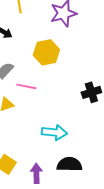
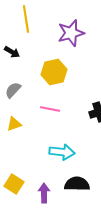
pink line: (26, 86) -> (50, 109), moved

